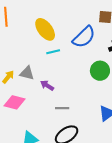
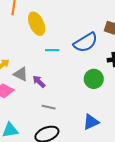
yellow ellipse: (45, 29) -> (37, 24), moved
gray triangle: (27, 73) -> (21, 74), moved

